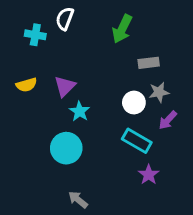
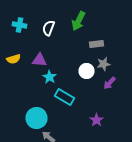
white semicircle: (65, 19) -> (48, 28), moved
purple triangle: (65, 86) -> (40, 60), turned 49
cyan rectangle: (137, 141) -> (64, 97), moved
cyan circle: (66, 148) -> (36, 118), moved

